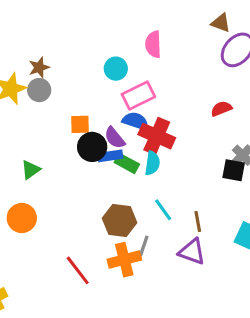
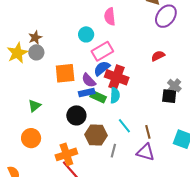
blue semicircle: (136, 121) -> (102, 68), turned -54
orange square: (80, 124) -> (65, 73), size x1.5
black circle: (92, 147) -> (76, 115), moved
orange cross: (124, 260) -> (66, 154), moved

